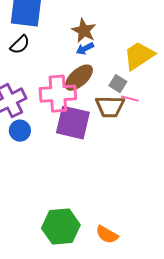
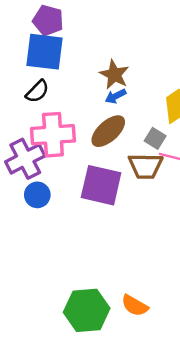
pink cross: (58, 94) -> (53, 135), moved
orange semicircle: (107, 235) -> (135, 306), moved

